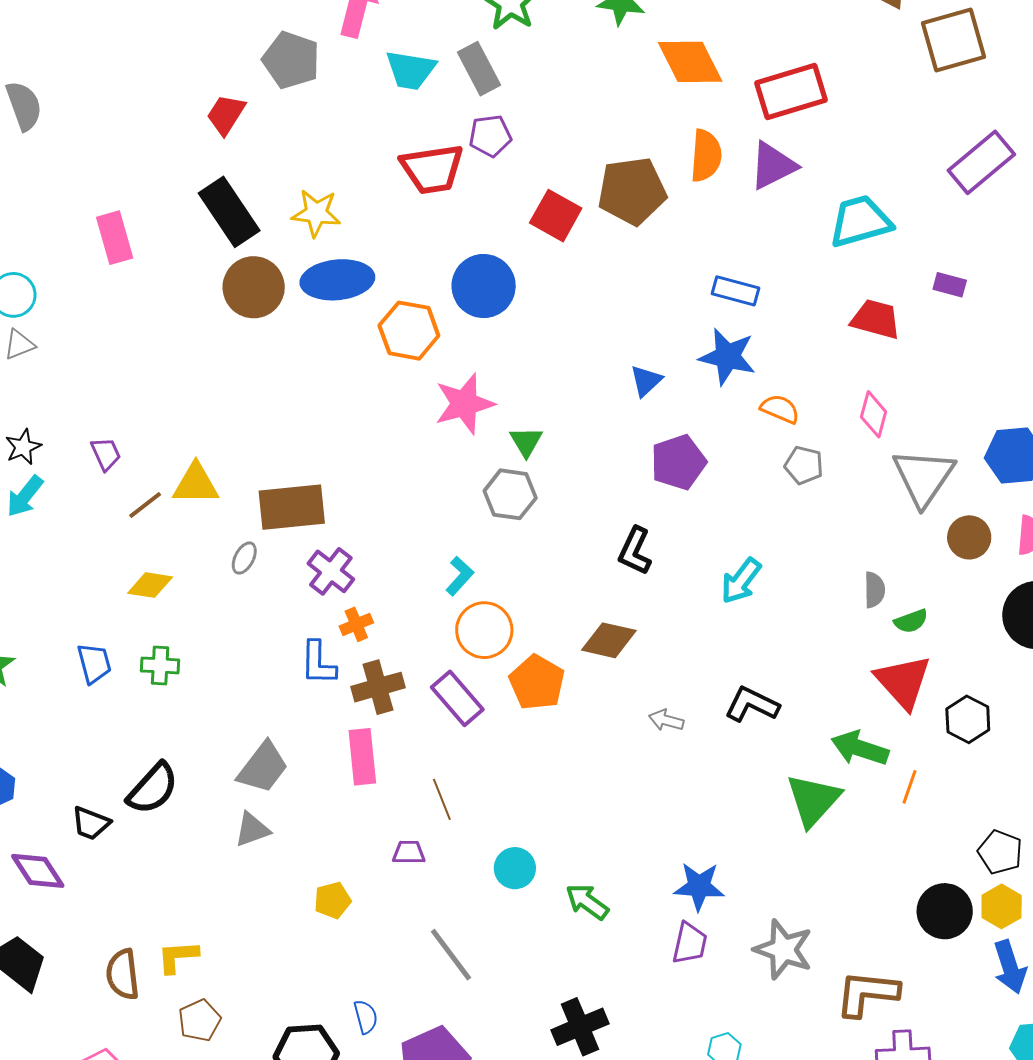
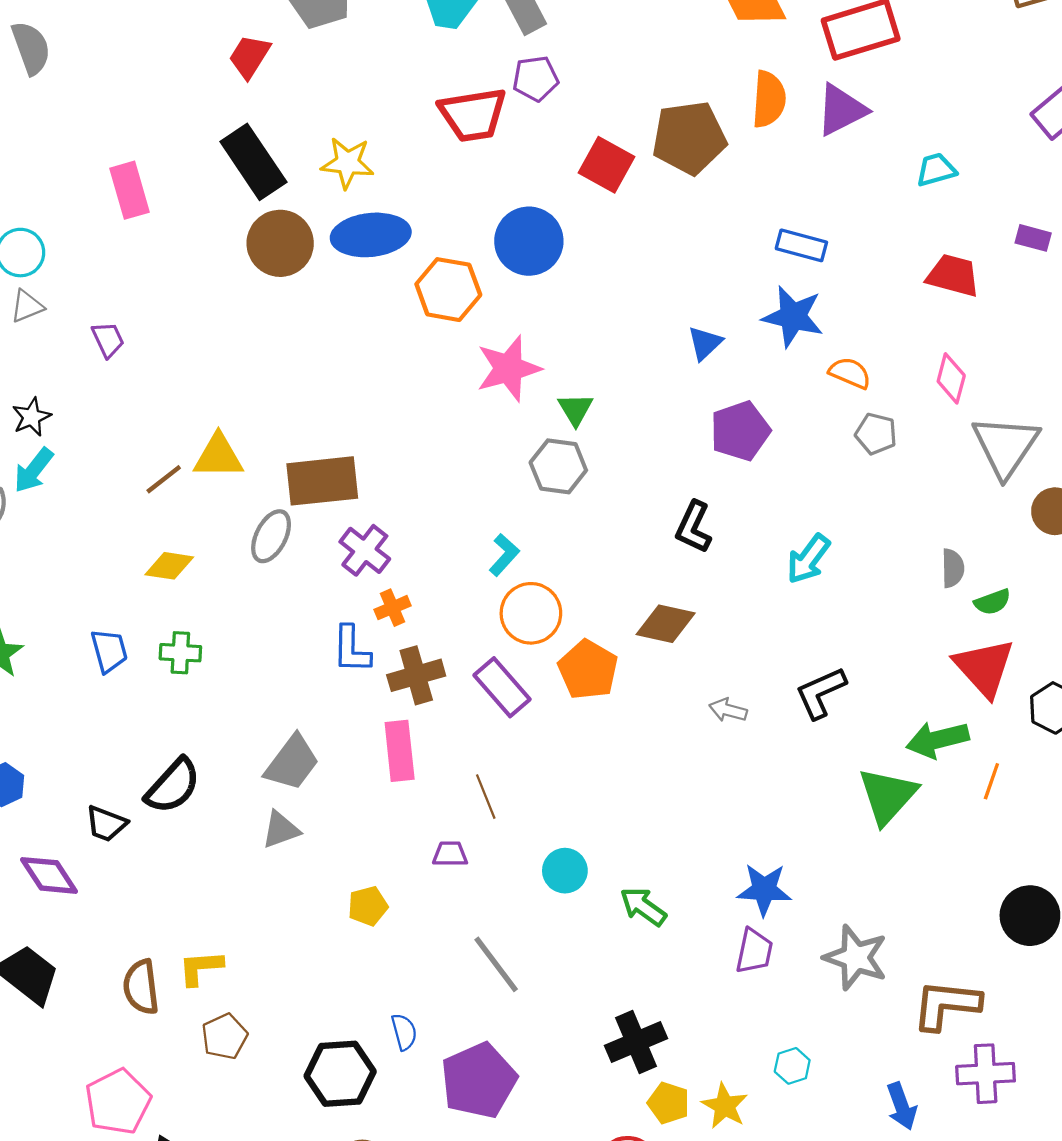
cyan trapezoid: (860, 221) -> (936, 170), size x0.6
purple trapezoid: (106, 454) -> (108, 340), moved
gray ellipse: (244, 558) -> (271, 536), size x1.5
black L-shape: (752, 704) -> (821, 693), turned -50
green arrow: (860, 748) -> (938, 740), turned -32

